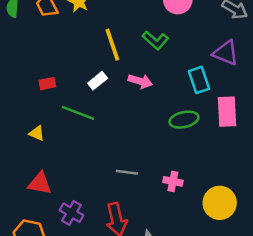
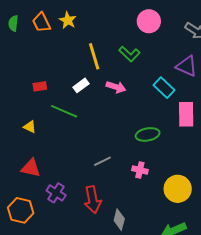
cyan rectangle: (199, 80) -> (164, 88), turned -30
green ellipse: (184, 120) -> (148, 134), moved
gray line: (127, 172) -> (102, 161), turned -36

